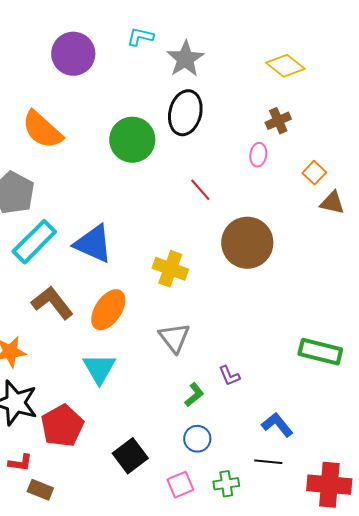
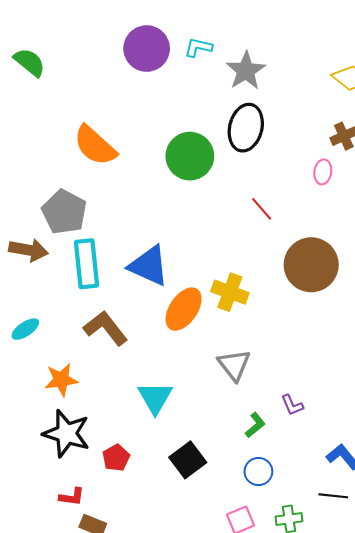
purple circle: (73, 54) -> (147, 49), moved
cyan rectangle: (34, 242) -> (86, 264), turned -51
orange ellipse: (108, 310) -> (184, 309), moved
red pentagon: (62, 426) -> (116, 458), size x0.6
black square: (130, 456) -> (188, 460), moved

